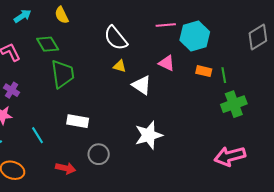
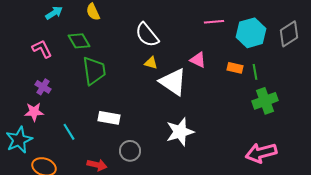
pink line: (166, 25) -> (214, 22), moved
cyan hexagon: (195, 36) -> (251, 33), moved
white triangle: (142, 85) -> (173, 82), size x1.4

